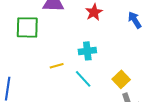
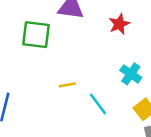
cyan cross: (87, 51) -> (131, 74), moved, turned 36

